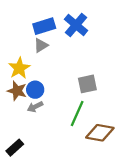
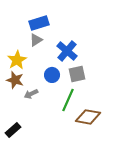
blue cross: (76, 25) -> (67, 51), moved
blue circle: (35, 90) -> (52, 75), moved

